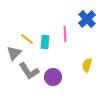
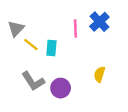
pink line: (65, 34) -> (75, 29), moved
gray triangle: (14, 53) -> (16, 29), moved

